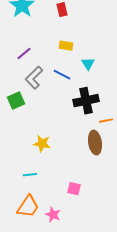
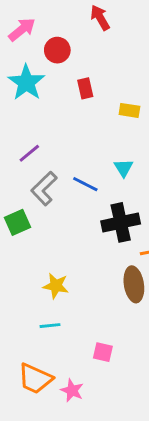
yellow rectangle: (66, 46) -> (129, 110), moved
cyan line: (30, 175) -> (50, 326), moved
orange trapezoid: (28, 207) -> (35, 379), turned 80

